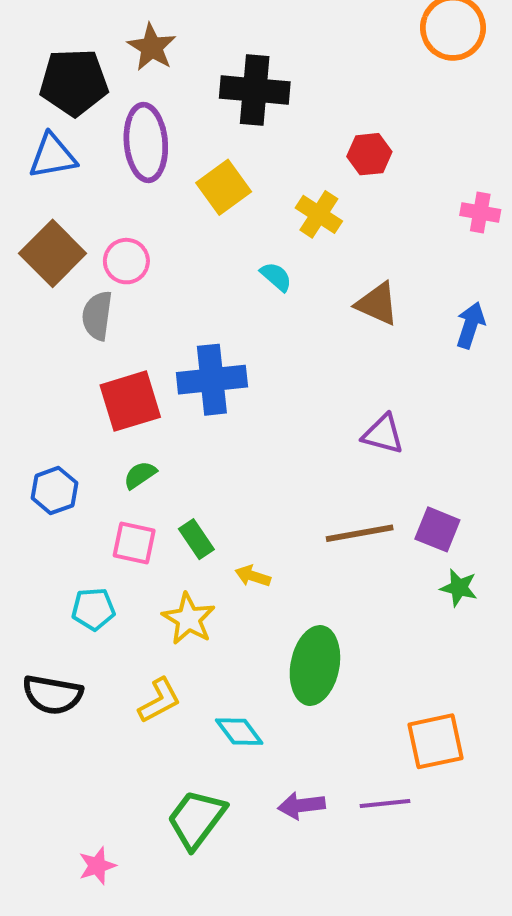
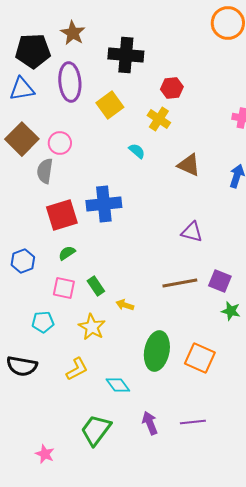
red hexagon: (369, 154) -> (172, 88), moved
orange square: (436, 741) -> (200, 358), moved, turned 36
purple arrow: (301, 805) -> (150, 423), turned 75
pink star: (97, 866) -> (45, 454), turned -30

